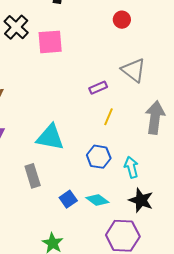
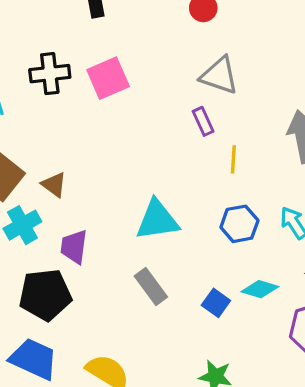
black cross: (16, 27) -> (50, 74), turned -30
gray triangle: (134, 70) -> (219, 75), moved
purple rectangle: (98, 88) -> (203, 121), turned -72

